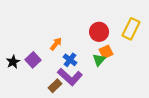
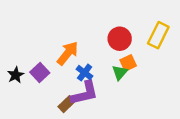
orange arrow: (56, 44) -> (68, 53), size x1.5
purple L-shape: (70, 77) -> (85, 93), turned -55

